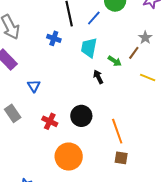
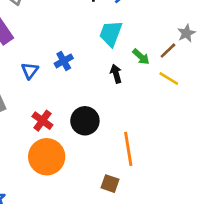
blue cross: (54, 38) -> (64, 61), moved, turned 32
yellow line: (148, 78) -> (169, 79), moved
orange circle: (69, 157) -> (47, 157), moved
brown square: (121, 158) -> (110, 184), moved

